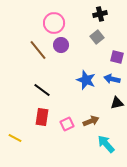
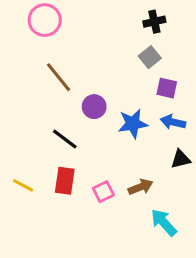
pink circle: (54, 23) -> (45, 20), moved
purple circle: (61, 45) -> (94, 107), moved
purple square: (117, 57) -> (167, 88), moved
blue star: (86, 80) -> (133, 124), turned -30
yellow line: (15, 138) -> (23, 185), moved

